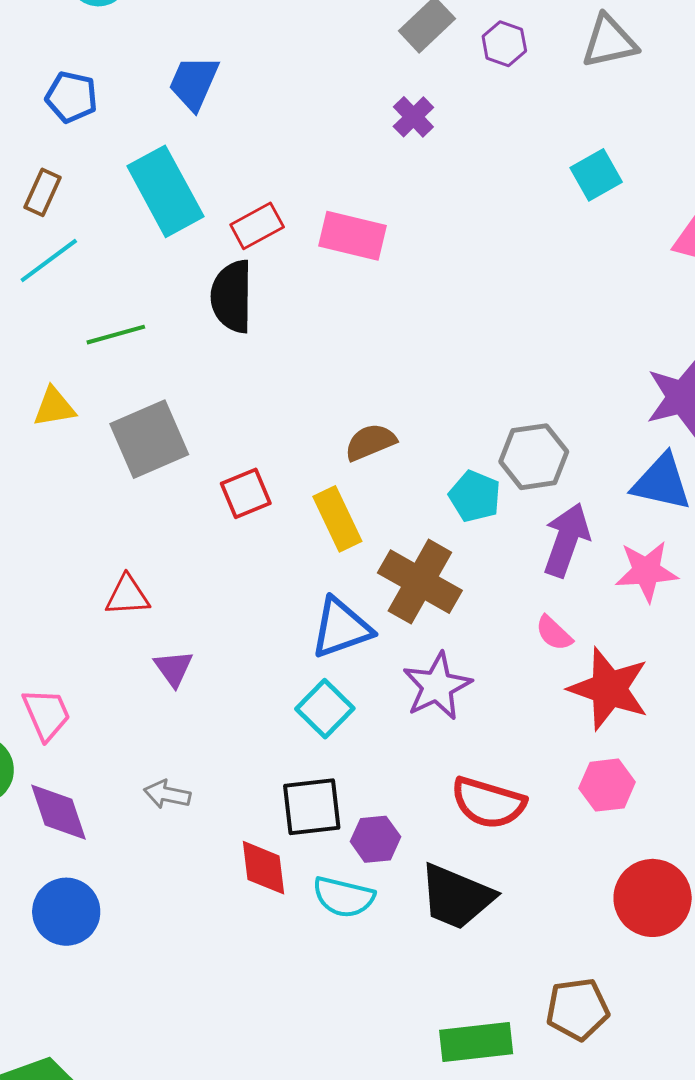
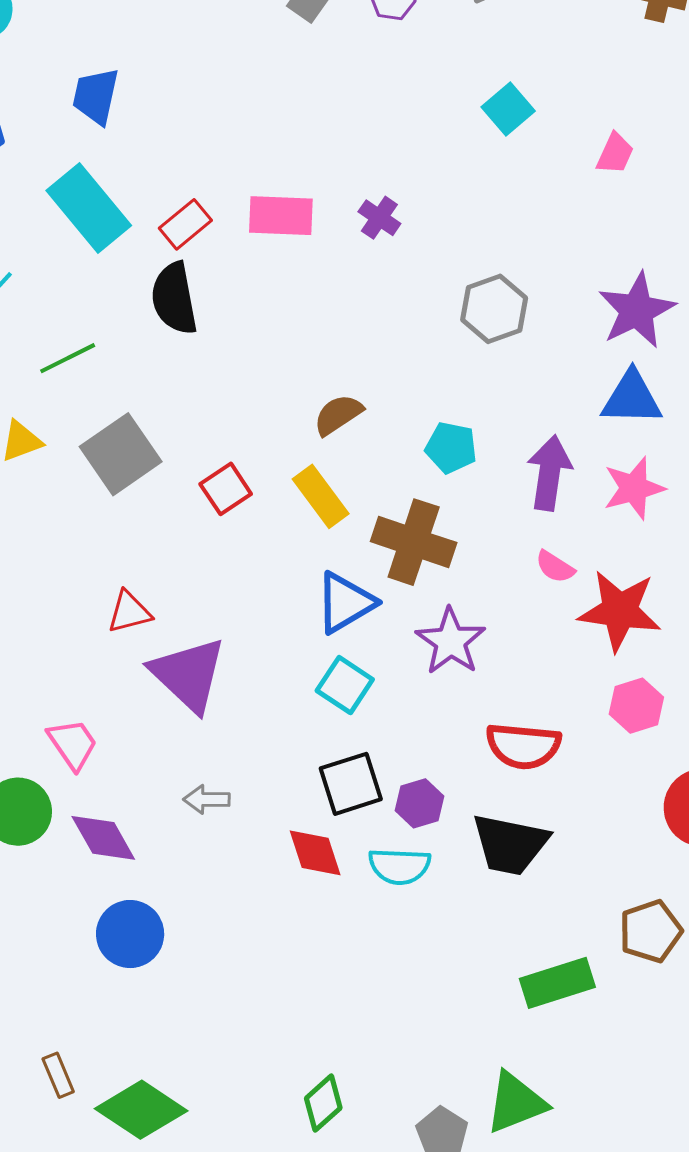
purple cross: (413, 117) -> (379, 218), moved
gray hexagon: (534, 457) -> (494, 309), moved
purple triangle: (173, 668) -> (188, 674), size x2.0

